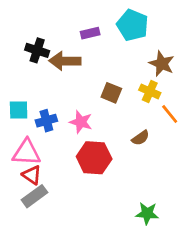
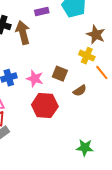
brown arrow: (65, 61) -> (23, 33), turned 75
brown square: (111, 93) -> (60, 74), moved

